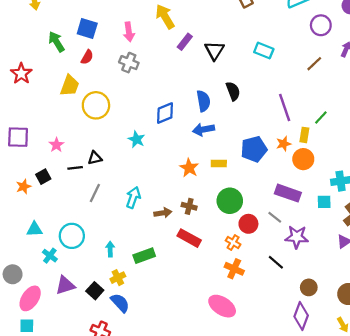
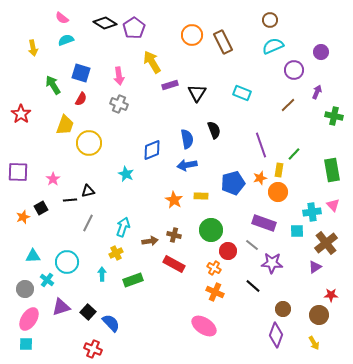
purple rectangle: (185, 42) -> (170, 85), turned 35
gray circle: (13, 274) -> (25, 289), moved
yellow cross: (118, 278) -> (116, 253), moved

